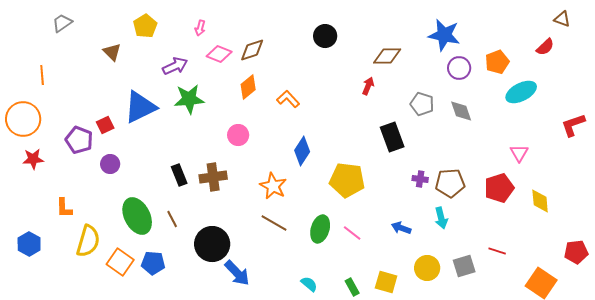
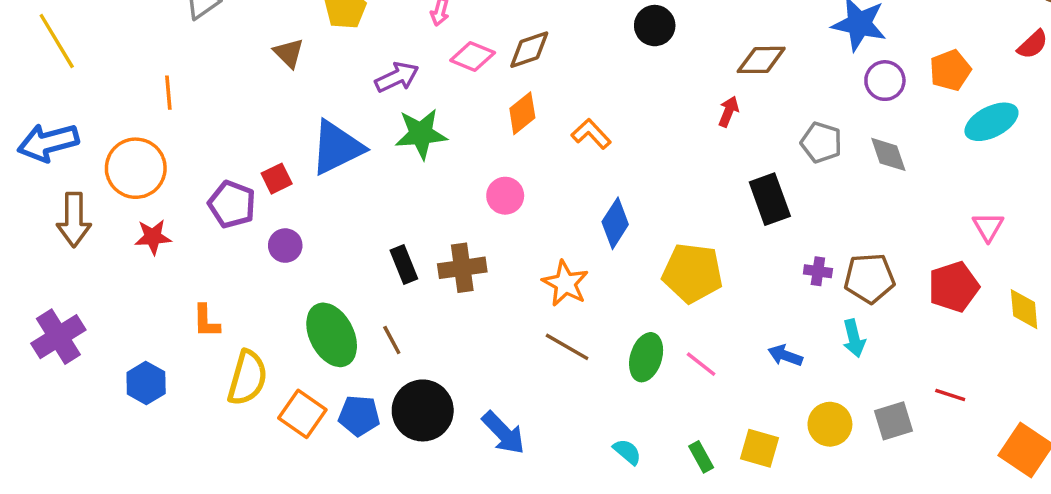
black circle: (212, 244) -> (423, 410), moved

